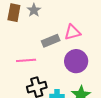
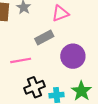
pink triangle: (72, 32) -> (60, 13), moved

